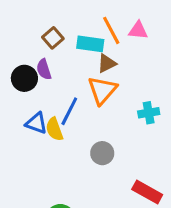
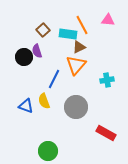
pink triangle: (138, 30) -> (108, 20), moved
blue triangle: (36, 123) -> (26, 106), moved
yellow semicircle: (54, 129) -> (44, 101), moved
gray circle: (102, 153) -> (76, 107), size x1.5

